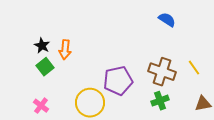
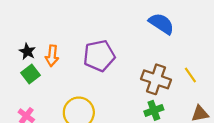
blue semicircle: (167, 20) -> (161, 24), size x1.4
purple pentagon: (118, 81) -> (99, 56), moved

